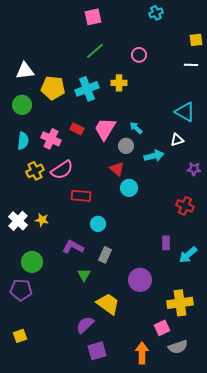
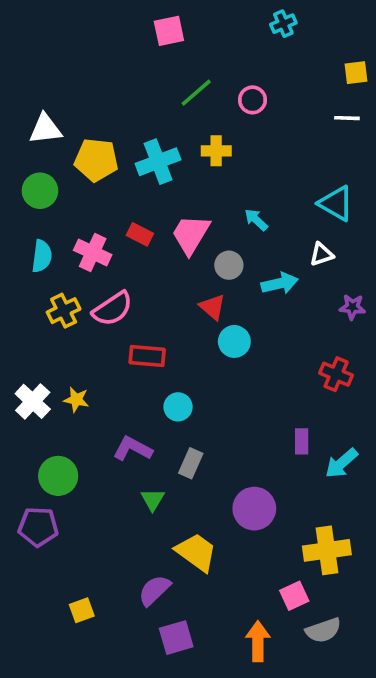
green line: (95, 51) -> (196, 93), moved
cyan arrow: (136, 128) -> (256, 220), moved
yellow square: (20, 336) -> (82, 610), moved

